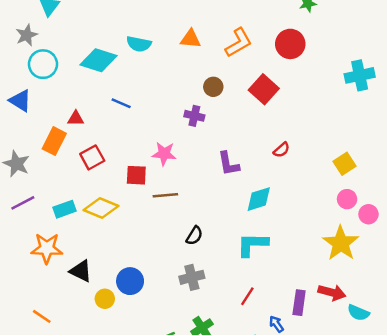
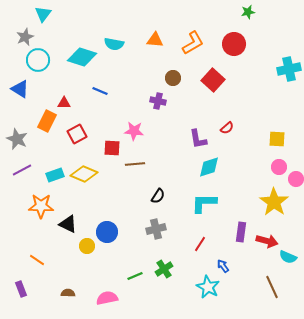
purple L-shape: (228, 164) -> (198, 139), moved
yellow square: (345, 164) -> (277, 139), turned 36
purple rectangle: (299, 303) -> (241, 232), moved

